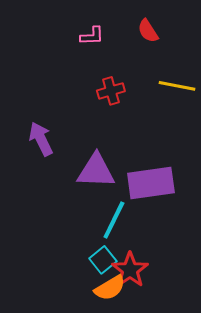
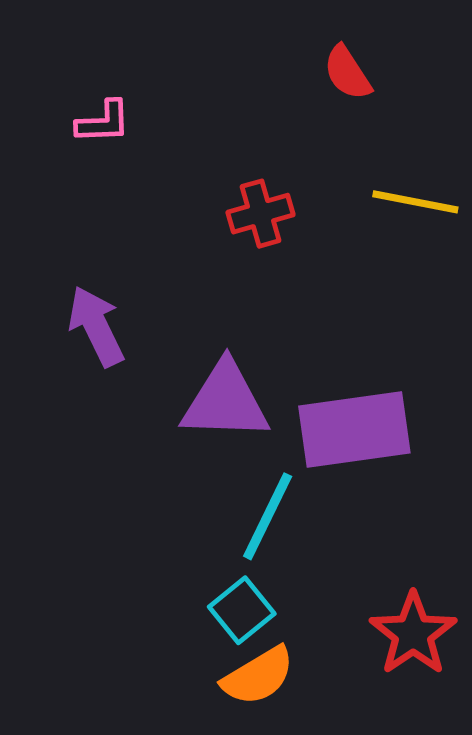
pink L-shape: (92, 36) -> (103, 122), moved
red star: (130, 270) -> (413, 634), moved

